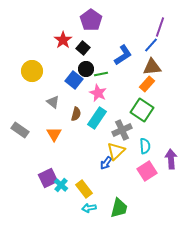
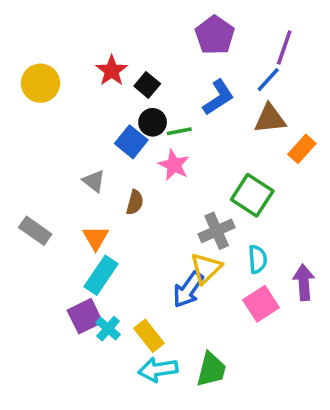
purple pentagon: (91, 20) -> (215, 35), moved
yellow circle: (32, 71) -> (40, 83), moved
orange rectangle: (147, 84) -> (302, 149), moved
cyan rectangle: (97, 118) -> (101, 275), moved
blue arrow: (106, 163) -> (188, 289), size x1.5
cyan arrow: (89, 208) -> (158, 370), size x1.5

